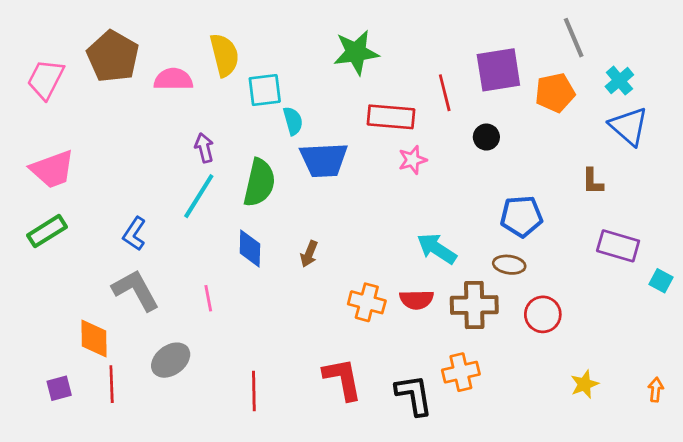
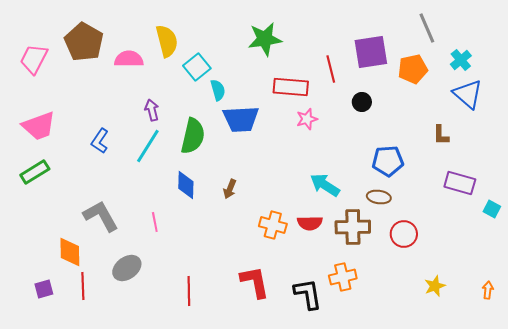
cyan square: (265, 90) -> (197, 67), turned -32
blue L-shape: (134, 234) -> (100, 141), moved

